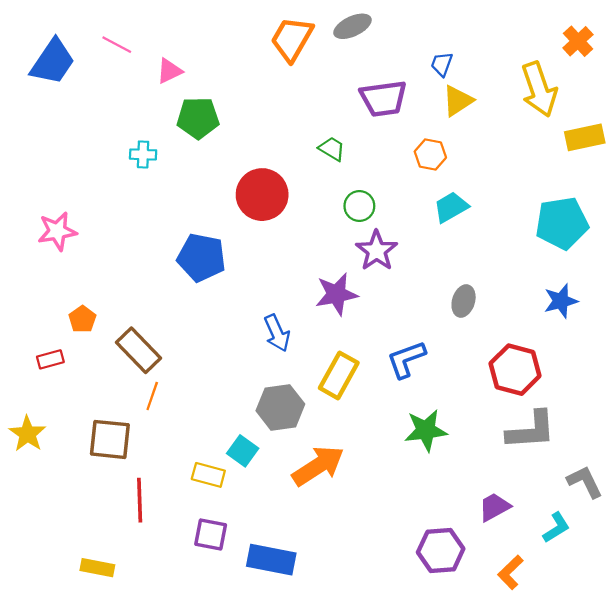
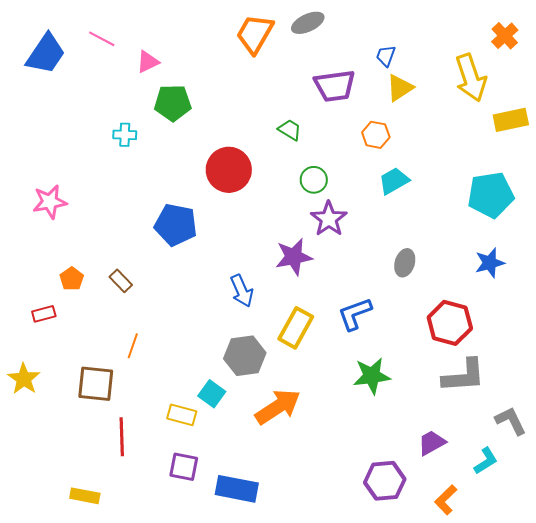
brown rectangle: (138, 350) -> (121, 281), moved, size x0.6

